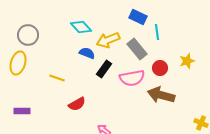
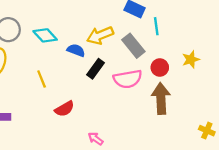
cyan diamond: (81, 27) -> (45, 35), moved
yellow line: (57, 78) -> (42, 79), turned 49
brown arrow: (161, 95) -> (161, 98), turned 72

